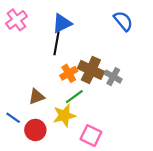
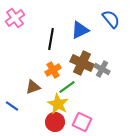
blue triangle: (62, 23) -> (80, 30), moved
orange cross: (69, 73) -> (53, 70), moved
yellow star: (64, 116) -> (58, 104), turned -30
red circle: (35, 130) -> (55, 122), moved

